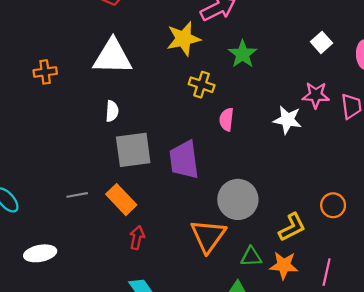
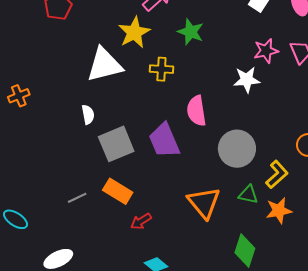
white triangle: (113, 57) -> (104, 65), moved
pink semicircle: (226, 119) -> (196, 111), moved, size x1.4
gray circle: (238, 199) -> (237, 149), moved
red arrow: (137, 238) -> (141, 221), turned -120
green triangle: (251, 257) -> (248, 195), moved, turned 30

